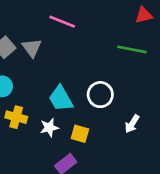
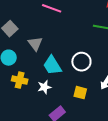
gray triangle: (32, 48) -> (35, 44), moved
yellow square: (80, 134) -> (80, 93), moved

